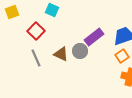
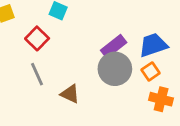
gray circle: (80, 51) -> (115, 69), moved, size x1.6
brown triangle: (61, 54) -> (70, 94), moved

